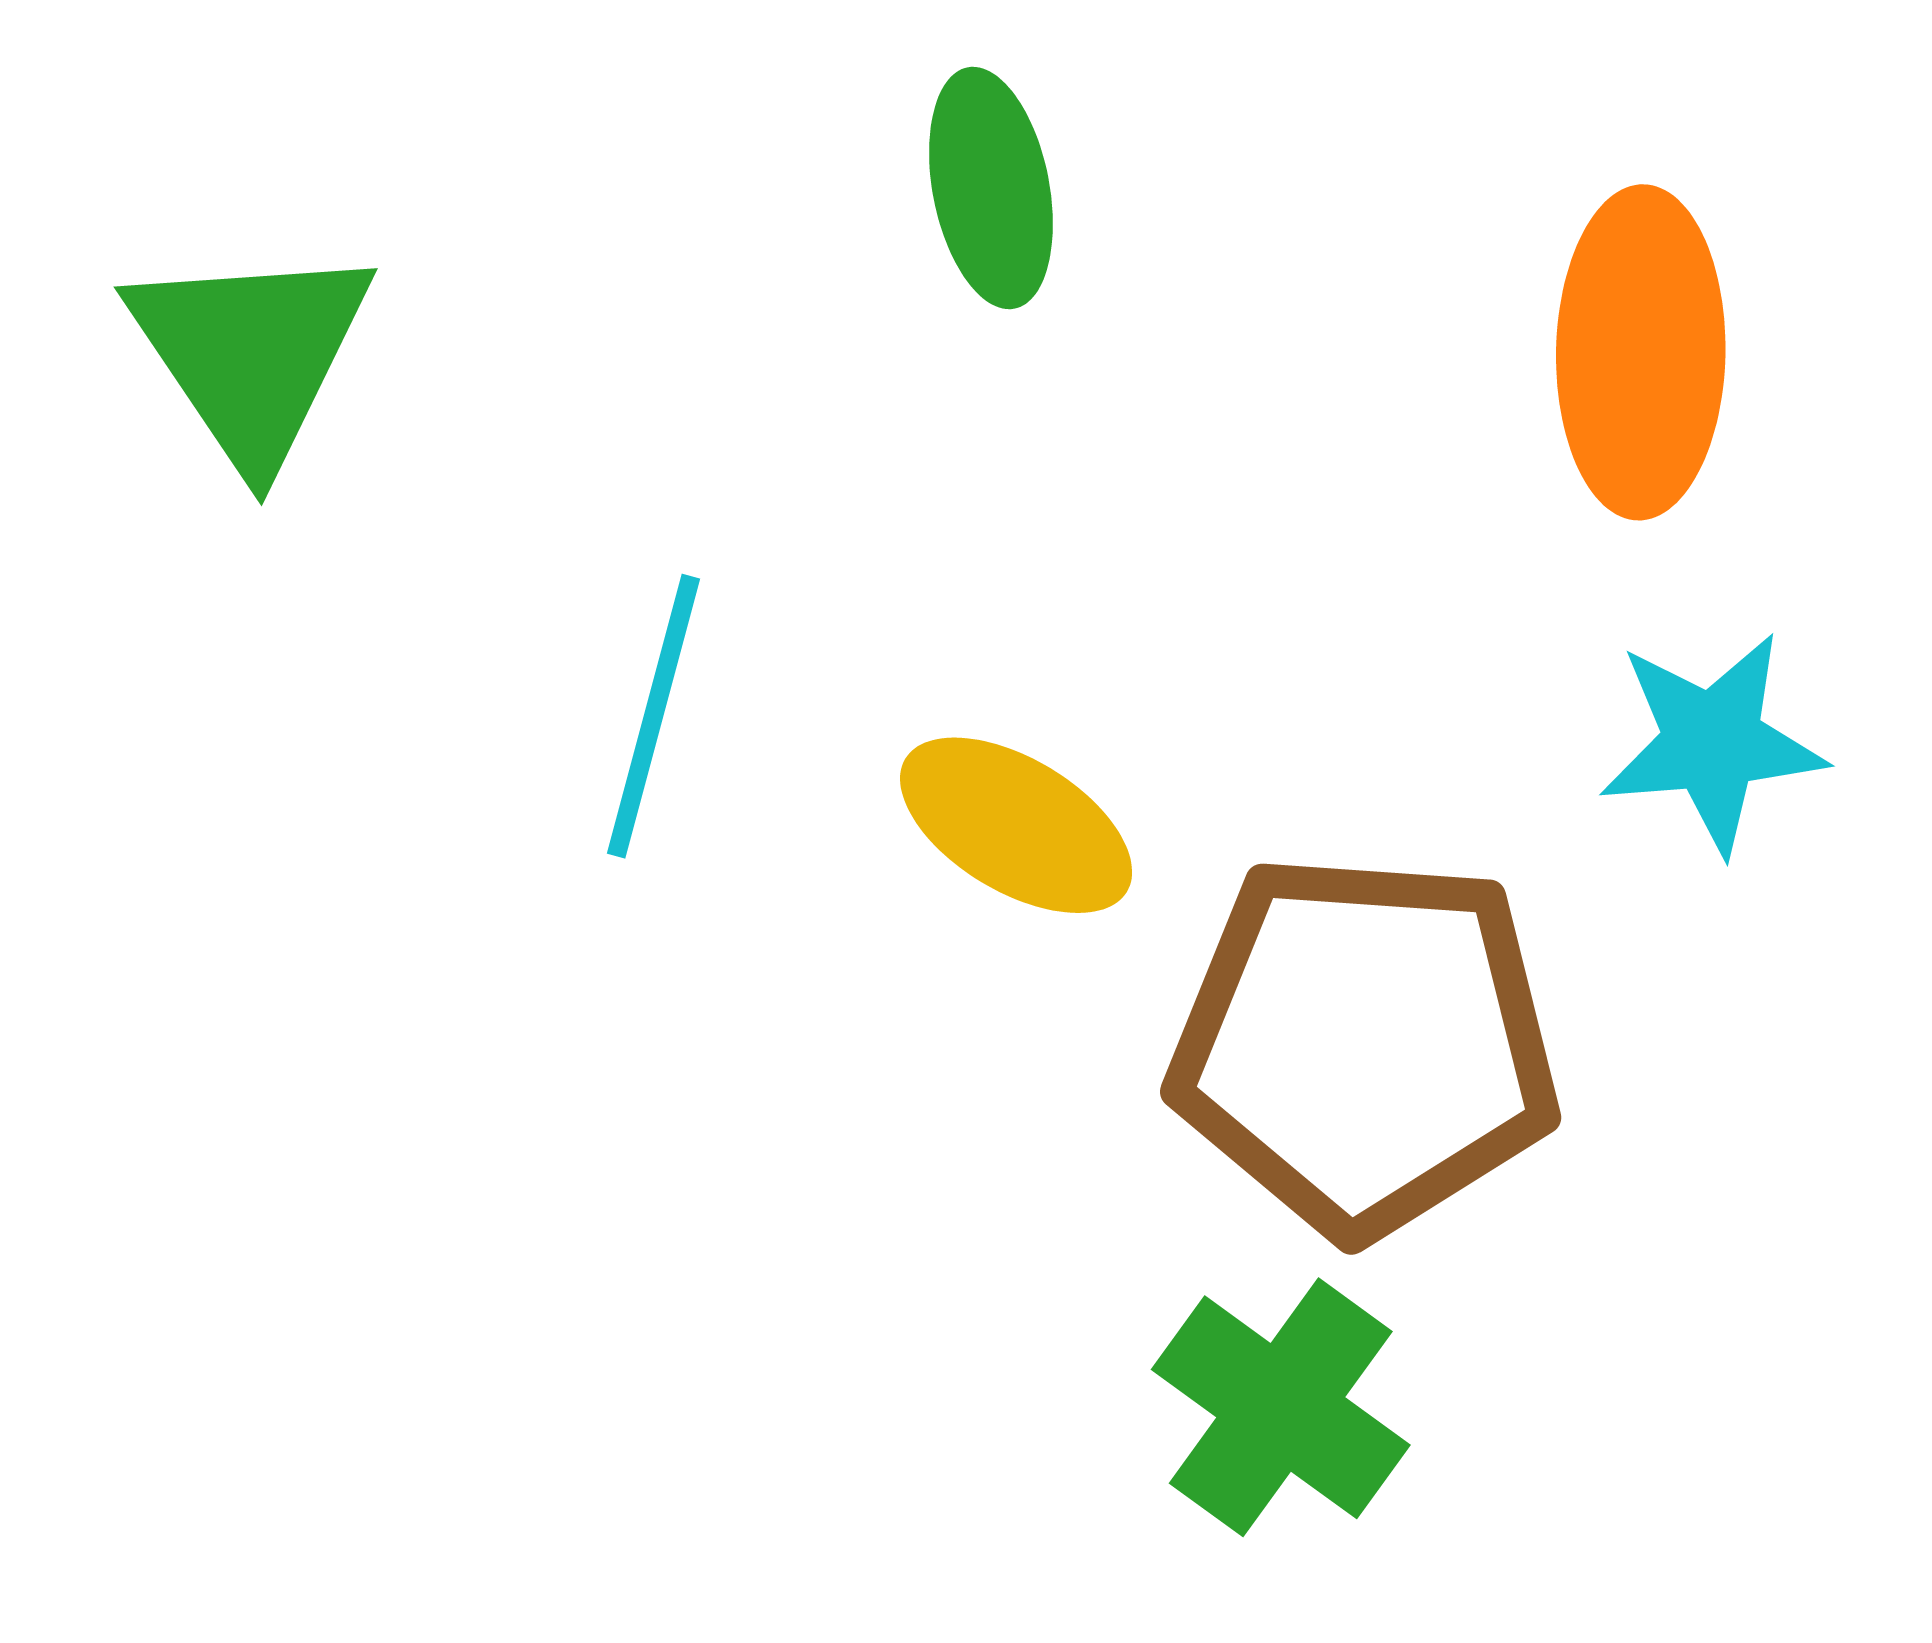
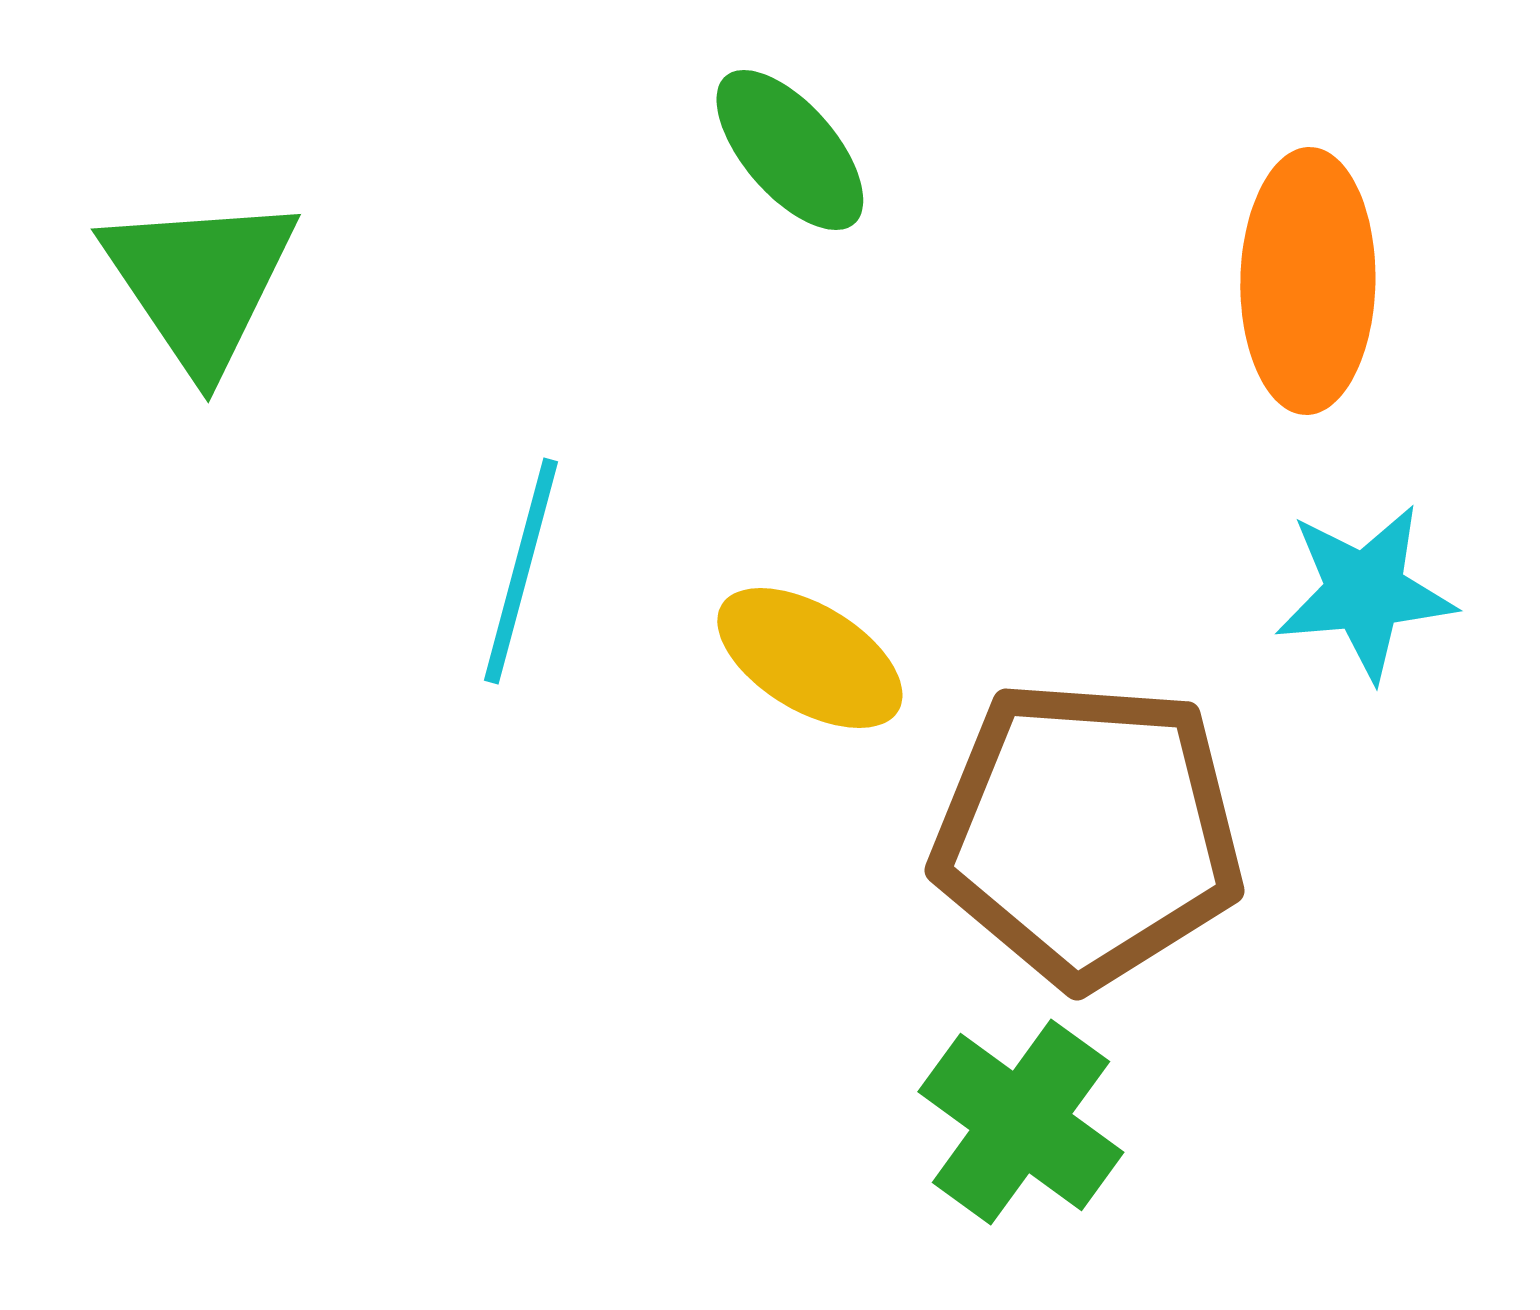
green ellipse: (991, 188) -> (790, 150), turned -30

